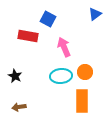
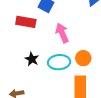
black star: (15, 76) -> (32, 59), moved

